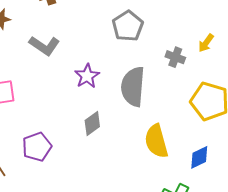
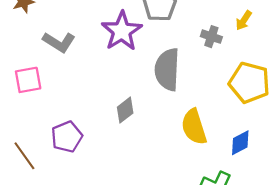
gray L-shape: (44, 46) -> (59, 42), moved
purple star: (87, 76) -> (122, 31), moved, size x1.5

